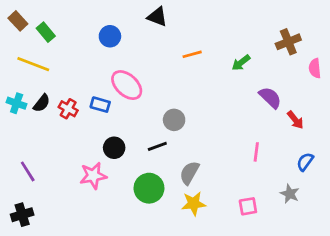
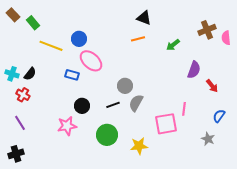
black triangle: (157, 17) -> (144, 18), moved
blue circle: (110, 36) -> (79, 39), moved
yellow line: (33, 64) -> (51, 46), moved
pink semicircle: (315, 68) -> (226, 38), moved
purple semicircle: (270, 98) -> (194, 70), turned 66
red cross: (68, 109) -> (23, 95), moved
gray semicircle: (189, 173) -> (136, 103), moved
pink square: (248, 206) -> (166, 124), moved, size x1.6

